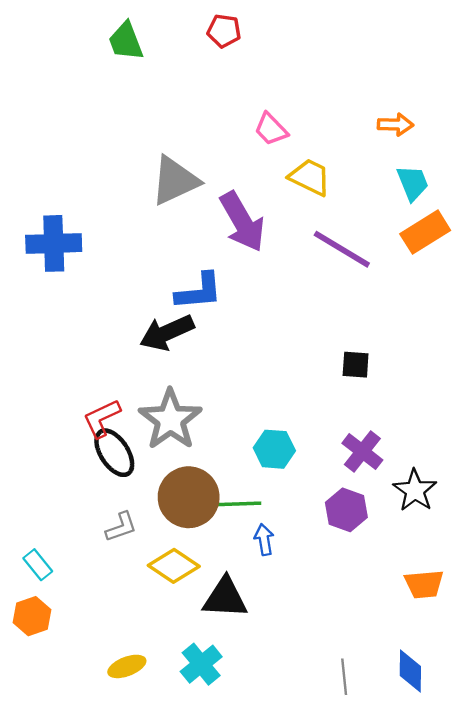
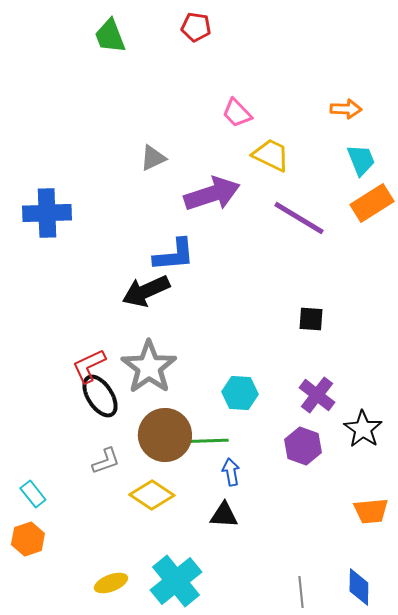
gray triangle: (175, 181) -> (153, 158), size x0.6
purple arrow: (242, 222) -> (212, 194), turned -78
black triangle: (225, 598) -> (224, 515), moved, size x0.7
cyan cross: (201, 664) -> (176, 581), size x1.4

